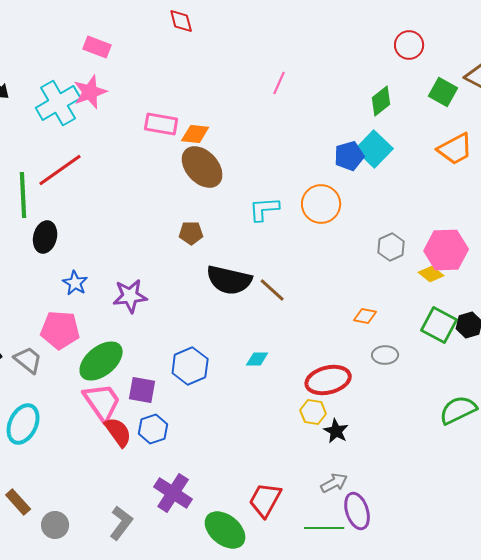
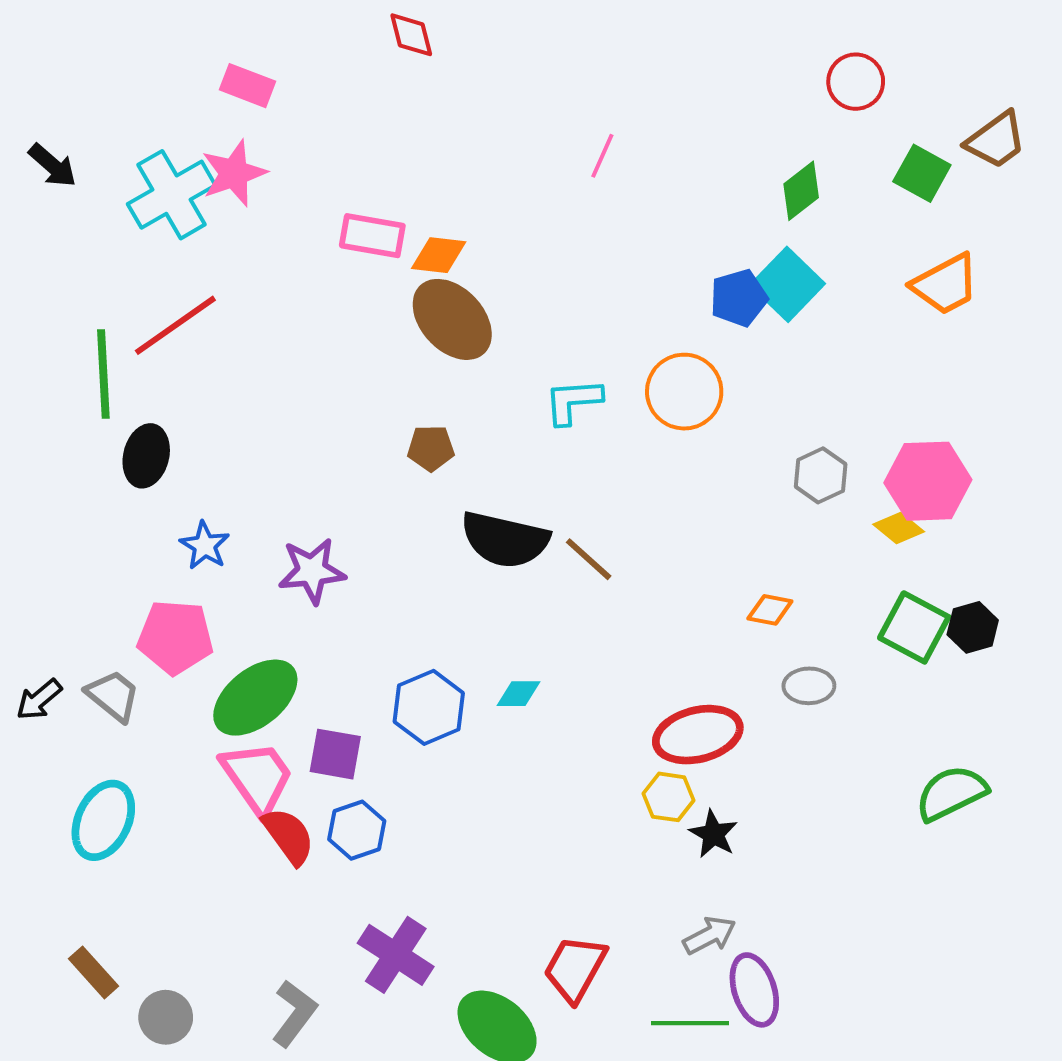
cyan diamond: (257, 359) -> (518, 694), moved

